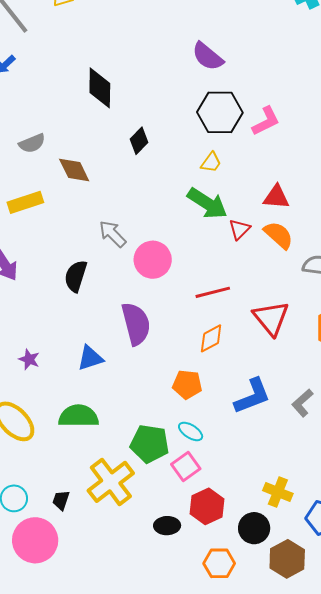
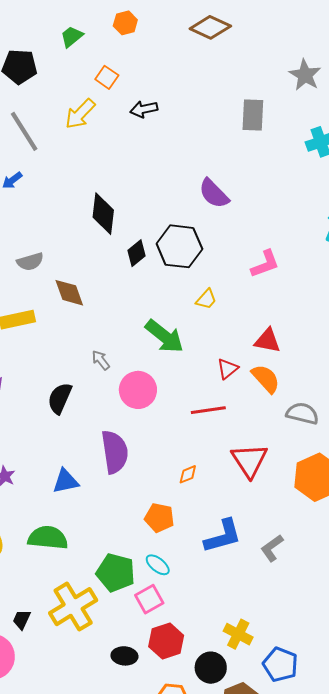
black hexagon: (220, 112) -> (179, 246), moved
black diamond: (139, 141) -> (137, 253), moved
green arrow: (207, 203) -> (164, 336), moved
gray arrow: (113, 234) -> (101, 360), size x0.7
red line: (213, 292) -> (208, 410), moved
orange diamond: (211, 338) -> (188, 474), size x0.7

